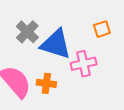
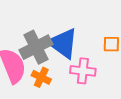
gray cross: (27, 32) -> (36, 47), moved, size x1.4

